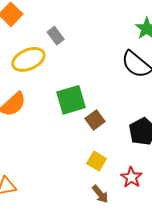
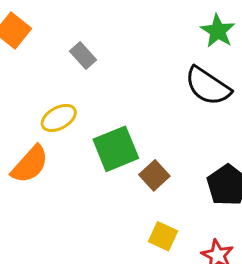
yellow ellipse: (28, 59) -> (59, 118), moved, size x0.7

